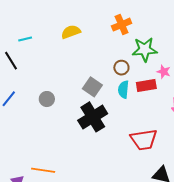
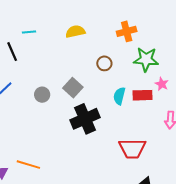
brown circle: (121, 68) -> (104, 63), moved
gray square: (92, 87) -> (73, 88), moved

